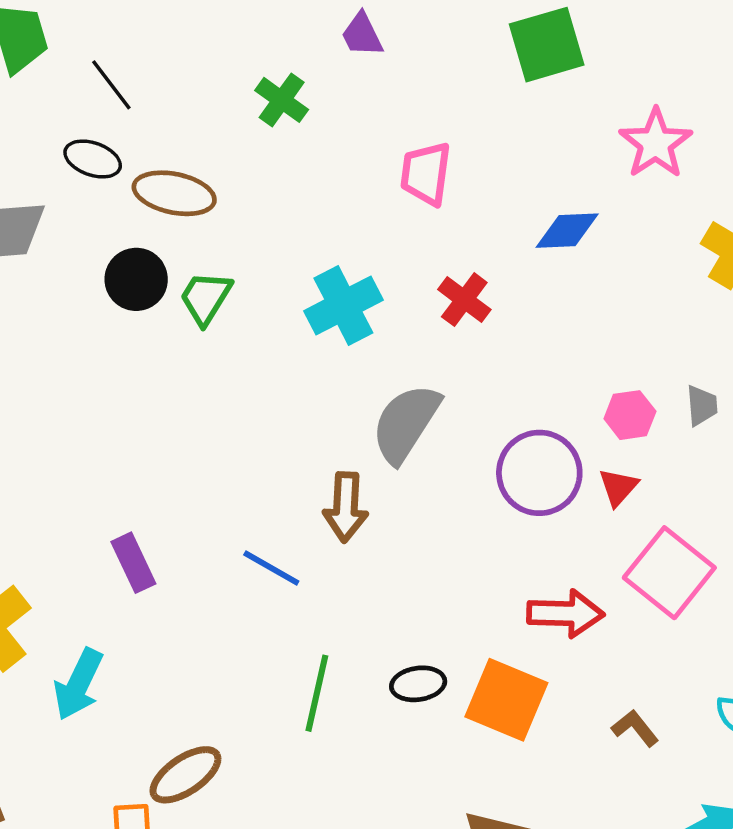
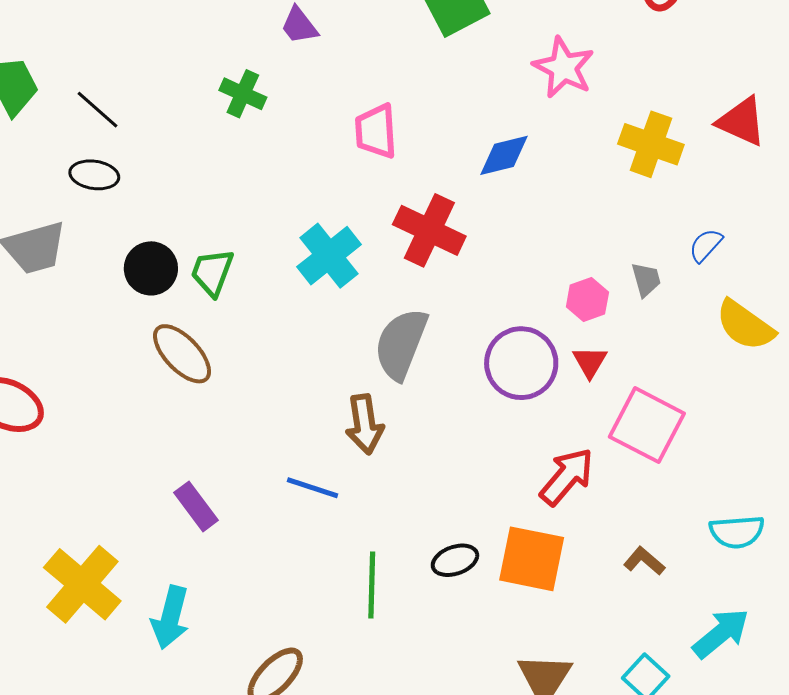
brown ellipse: (174, 193) -> (182, 354), moved, turned 46
red cross: (464, 300) -> (429, 230), size x1.5
red arrow: (565, 614) -> (567, 477), turned -40

